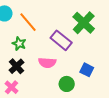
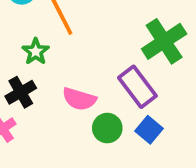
purple rectangle: (61, 40) -> (137, 87), moved
green circle: (67, 84) -> (107, 128), moved

